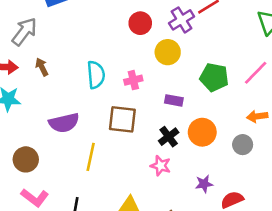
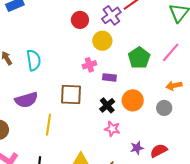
cyan semicircle: (96, 75) -> (34, 60), moved
green pentagon: (214, 77) -> (139, 58), turned 30
pink cross: (133, 80) -> (89, 65), moved
pink star: (161, 166) -> (112, 129), moved
purple star: (204, 184) -> (137, 148), moved

